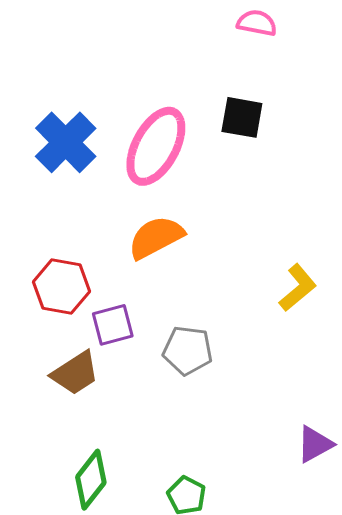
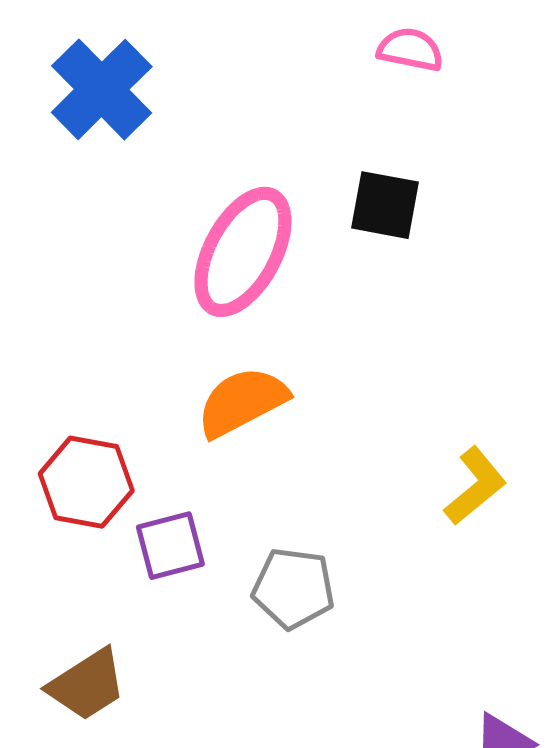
blue cross: (66, 142) -> (102, 89), moved
brown trapezoid: (75, 373) -> (87, 685), moved

